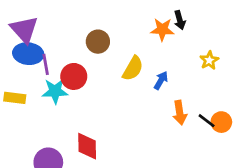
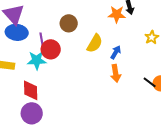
purple line: (46, 64) -> (42, 40), moved
orange arrow: (180, 113) -> (116, 73), moved
red diamond: (87, 146) -> (31, 90), moved

